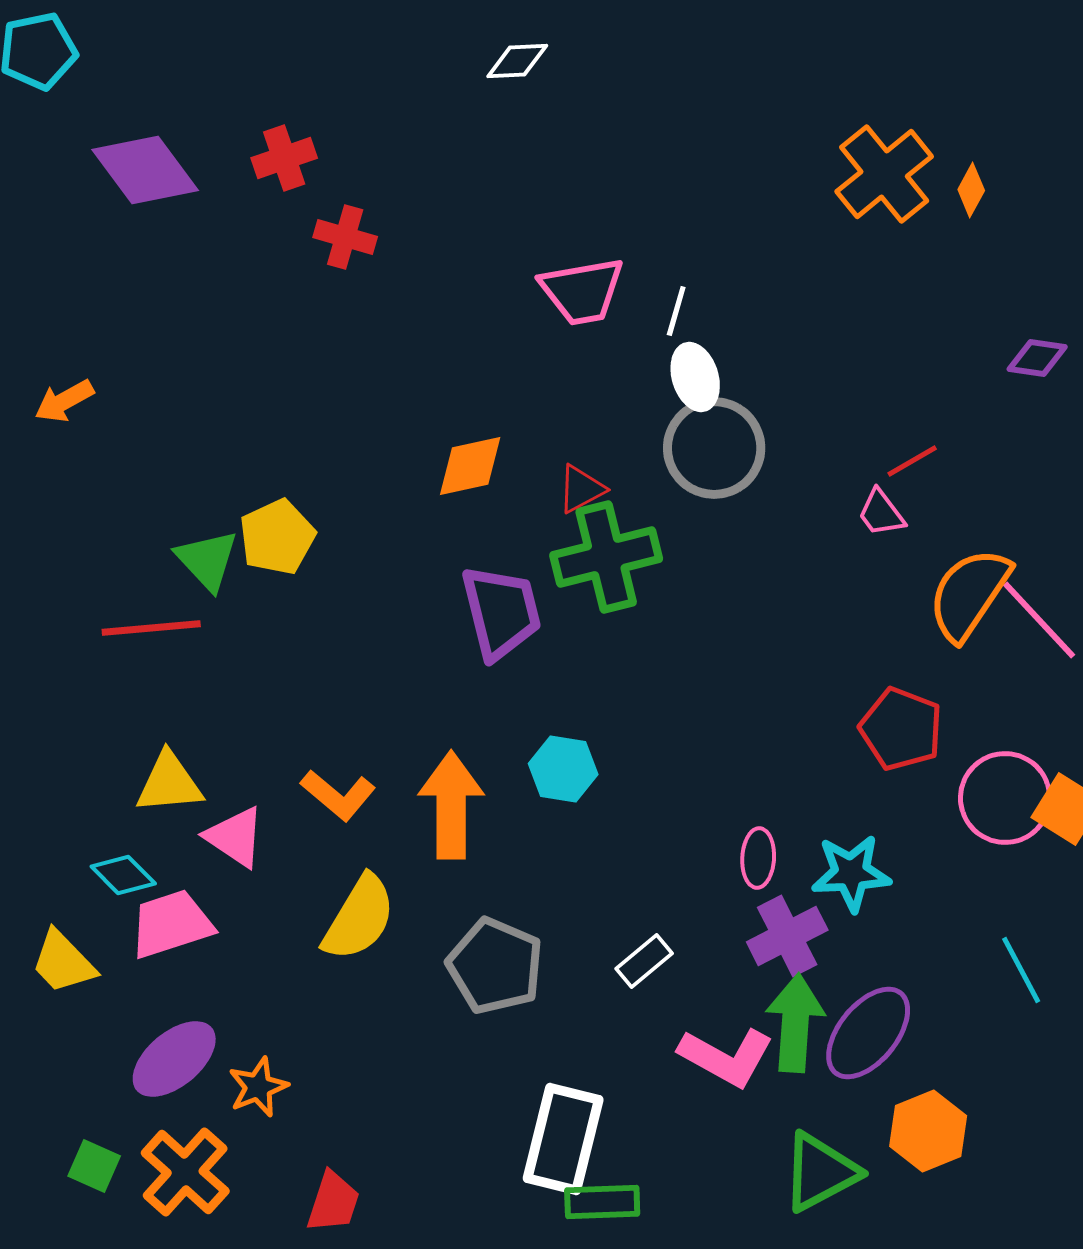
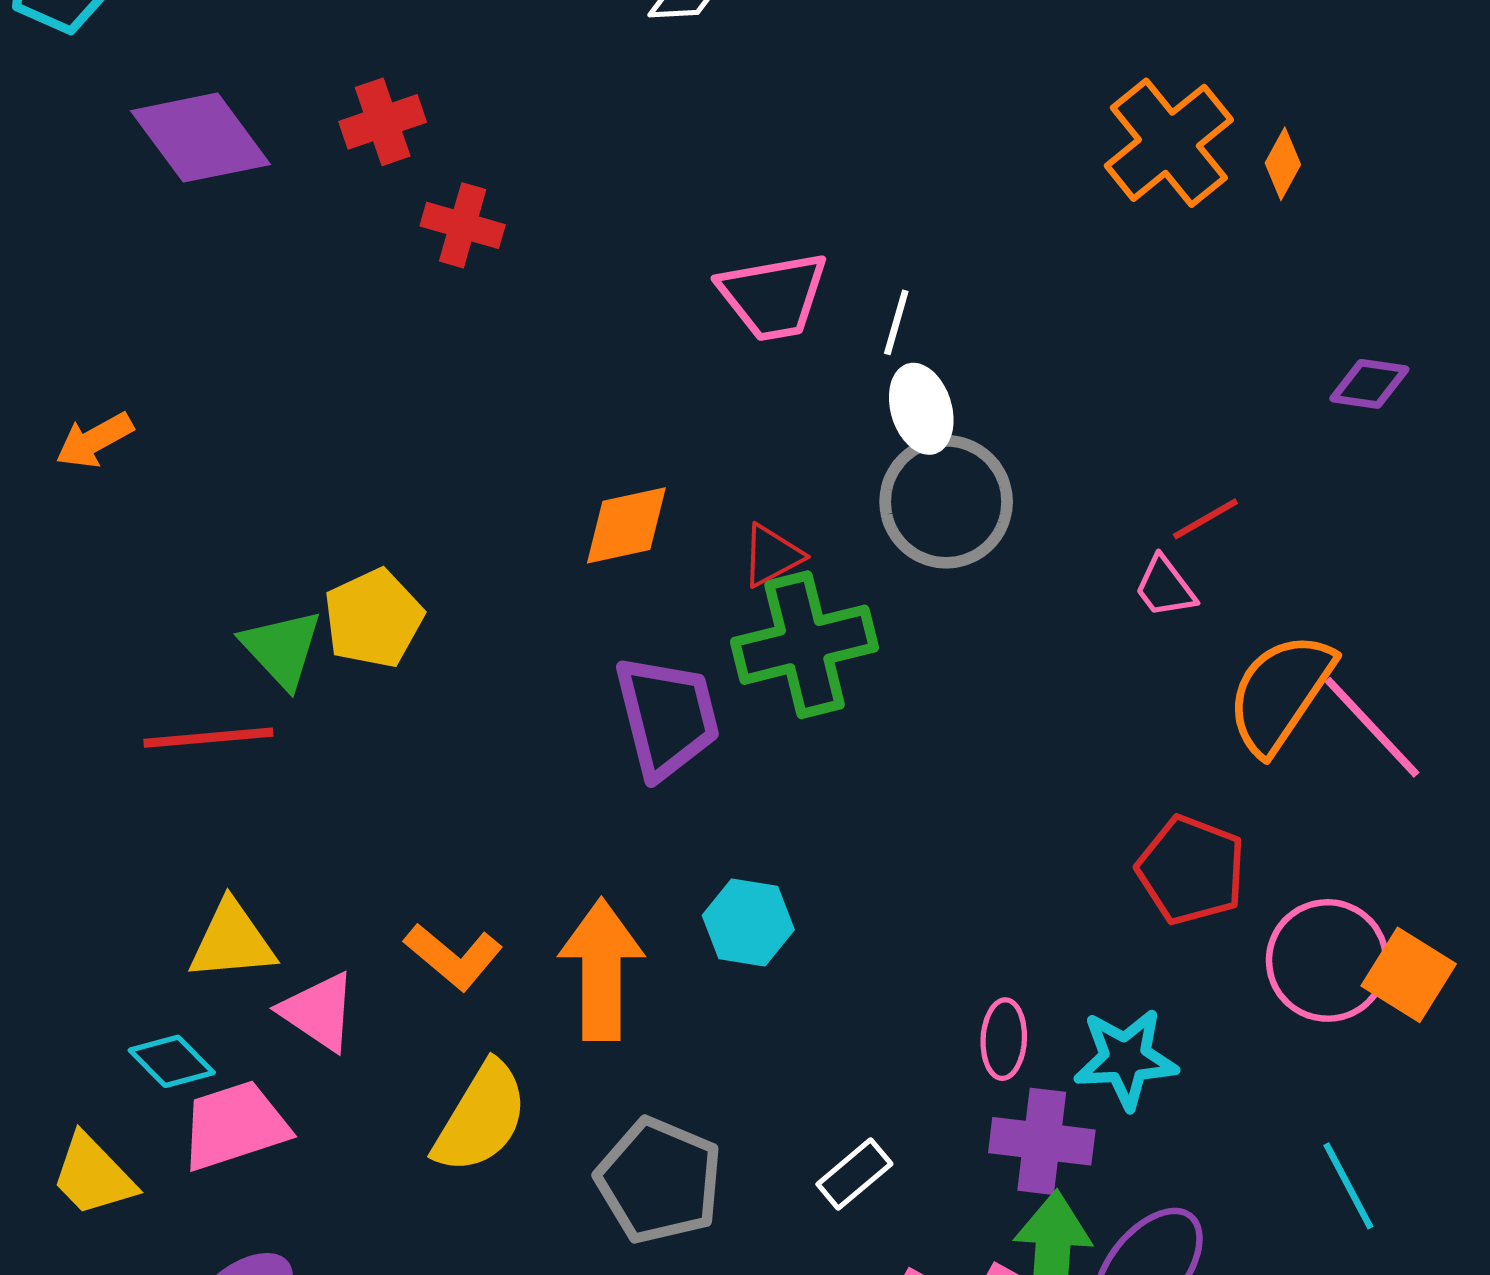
purple cross: (787, 936) -> (1042, 1141), turned 34

